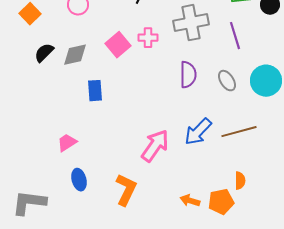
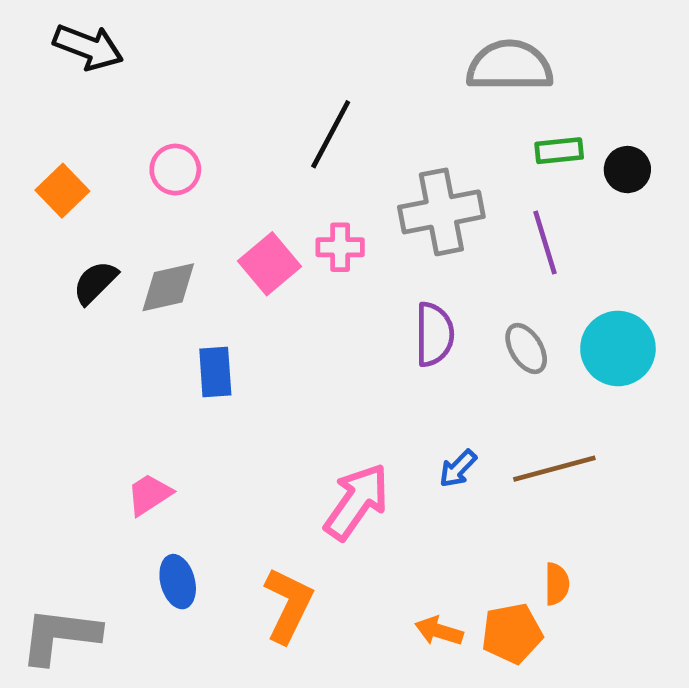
blue arrow: (198, 132) -> (458, 469), size x0.6

